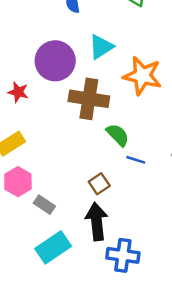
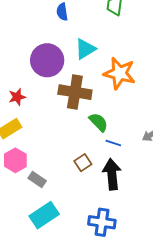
red star: (18, 92) -> (17, 97), moved, turned -30
black arrow: (97, 222) -> (112, 174), moved

